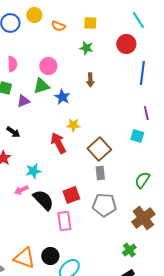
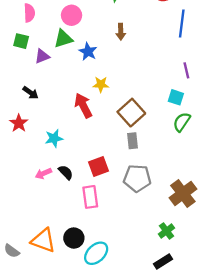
green semicircle: (142, 180) -> (182, 122), moved
pink arrow: (21, 190) -> (43, 174), moved
black semicircle: (43, 200) -> (66, 172), size x0.6

